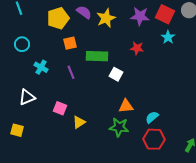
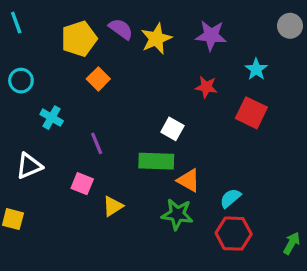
red square: (165, 14) -> (251, 113), moved
orange square: (70, 43) -> (98, 79), turned -32
green rectangle: (97, 56) -> (156, 161), moved
purple line: (71, 72) -> (97, 143), moved
orange triangle: (126, 106) -> (189, 180), turned 35

